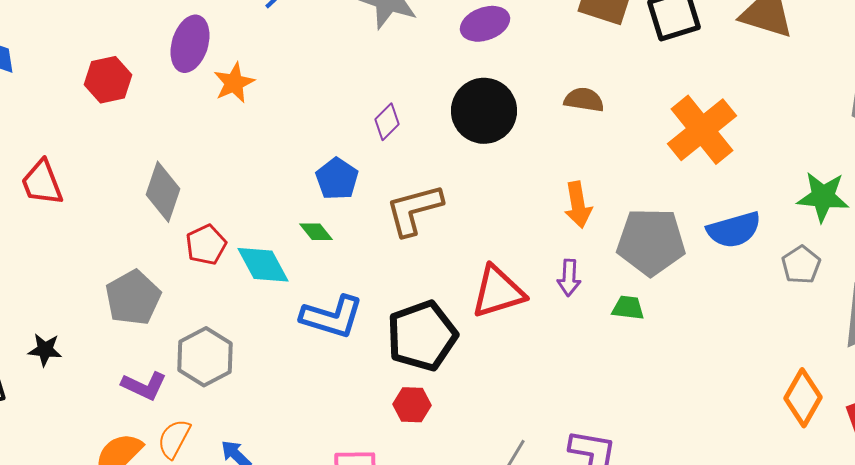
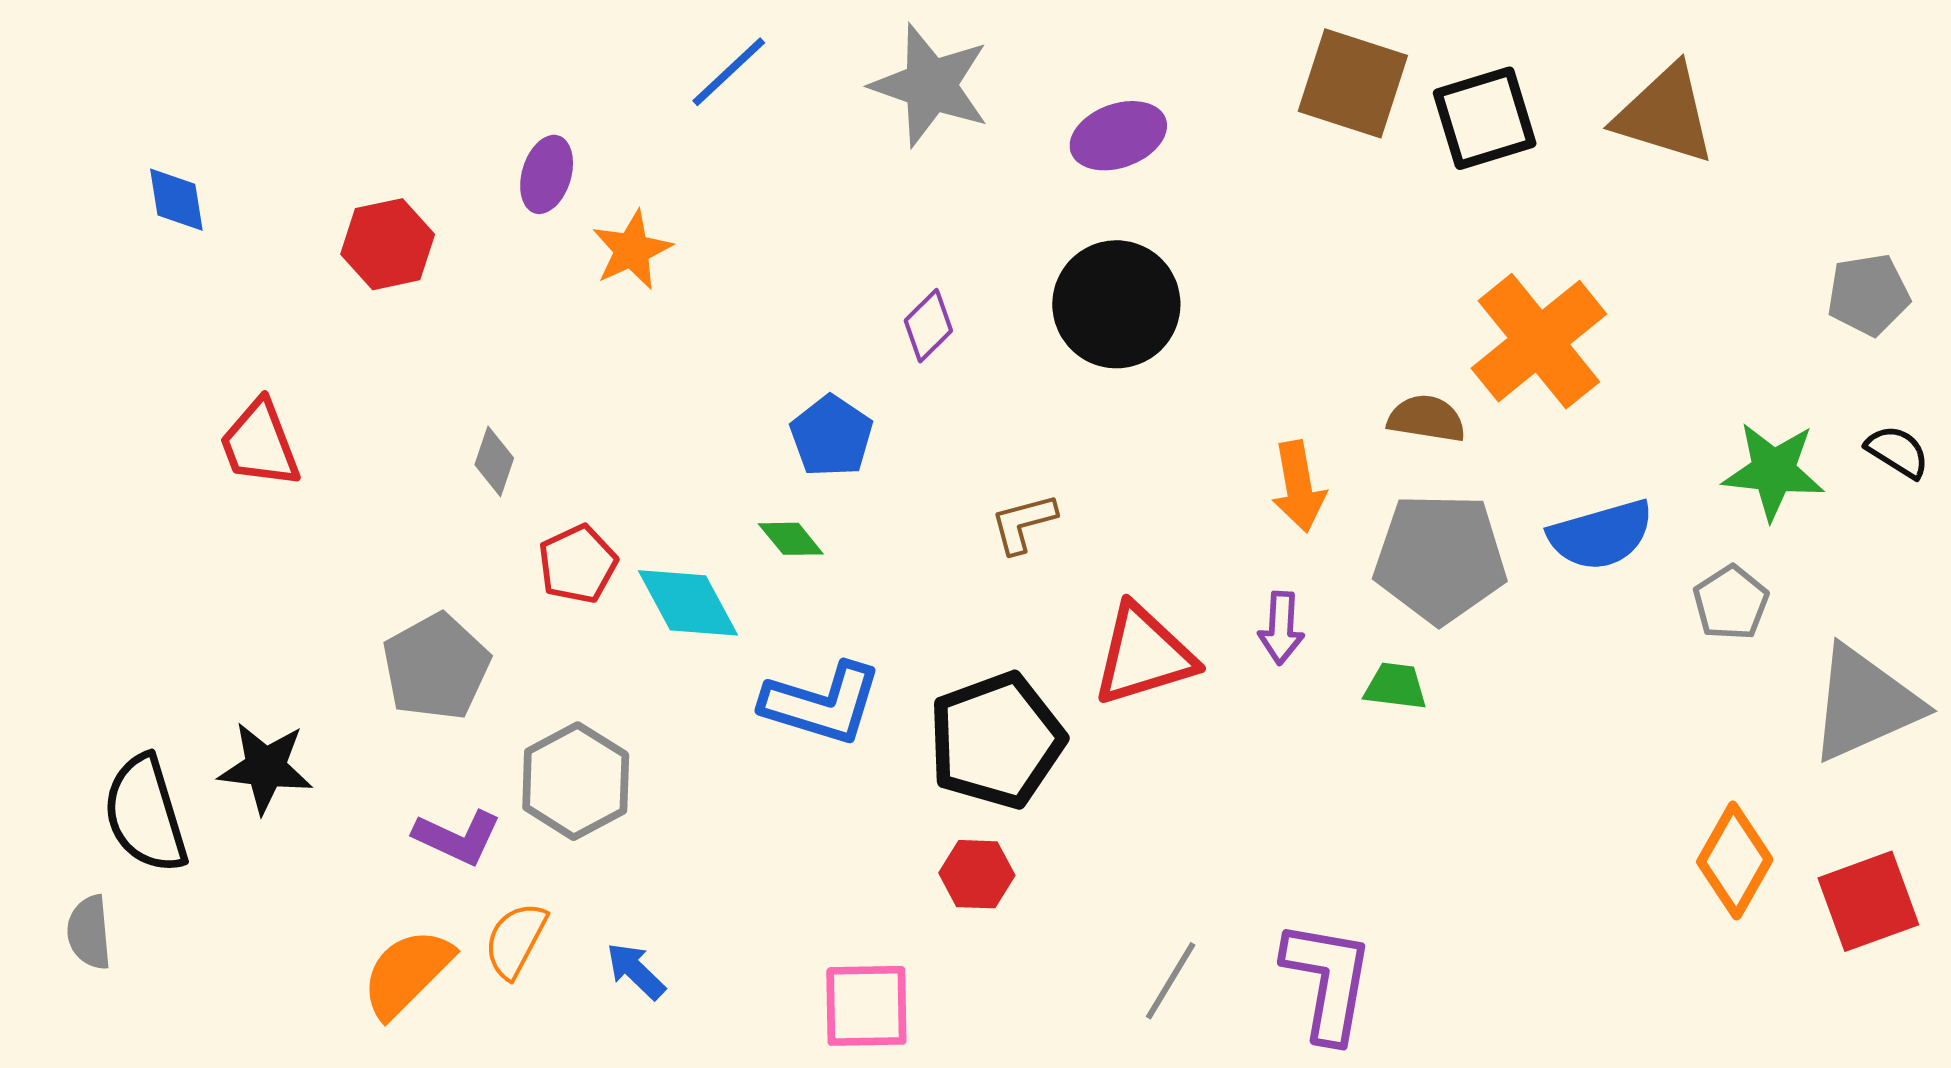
purple ellipse: (190, 44) -> (547, 174), size x0.7
brown semicircle: (584, 100) -> (1427, 419), moved
gray diamond: (163, 192) -> (494, 461), size x0.6
brown L-shape: (414, 210) -> (1023, 523), moved, size x0.6
black star: (45, 350) -> (266, 768), size x1.4

